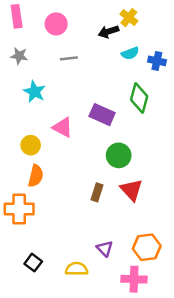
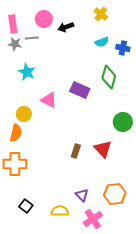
pink rectangle: (17, 16) -> (13, 24), moved
black arrow: (108, 32) -> (66, 27), moved
gray line: (69, 58) -> (32, 38), moved
green circle: (119, 155) -> (123, 122), moved
orange semicircle: (36, 176) -> (16, 133), moved
pink cross: (134, 279) -> (93, 219), moved, turned -36

